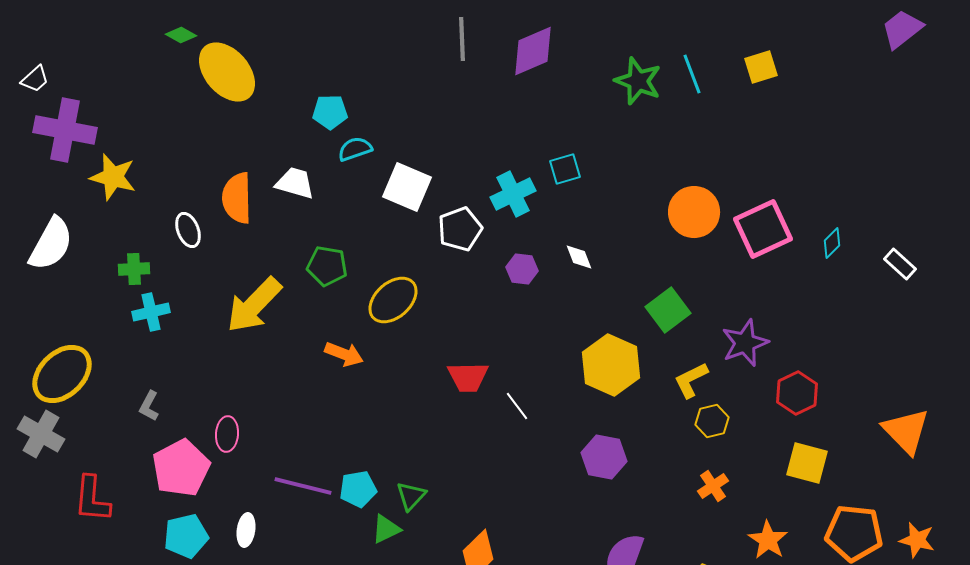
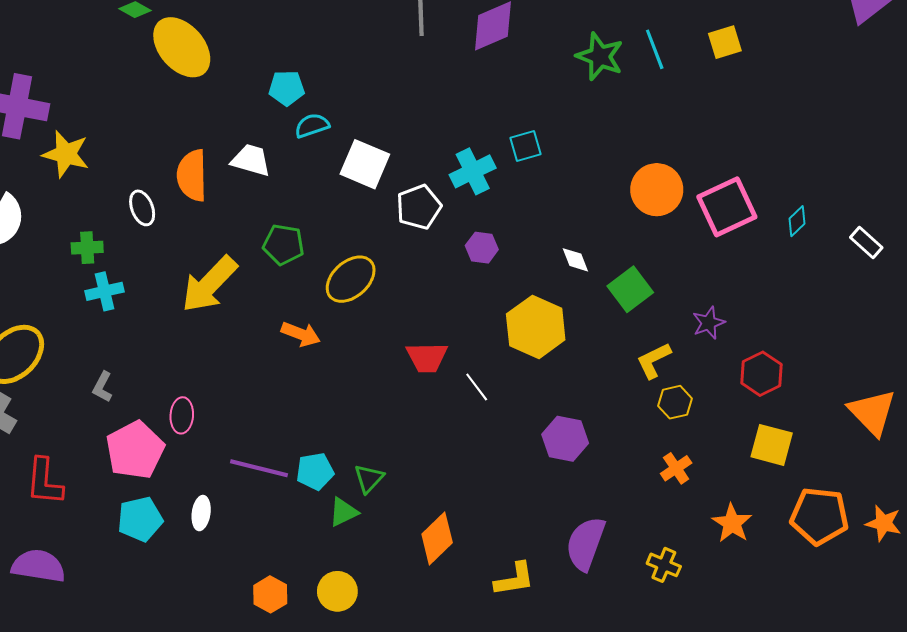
white diamond: (579, 257) -> (575, 260), moved
purple star: (745, 343) -> (709, 323), size x0.7
yellow hexagon: (611, 365) -> (536, 327), moved

